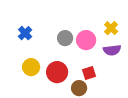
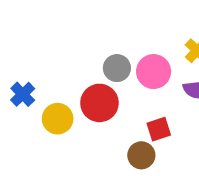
blue cross: (25, 33) -> (23, 94), moved
red circle: (57, 72) -> (99, 103), moved

